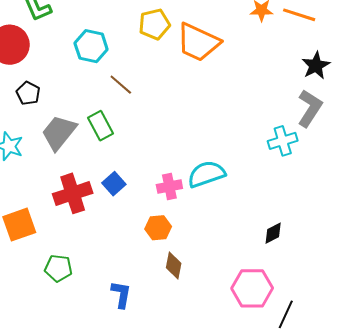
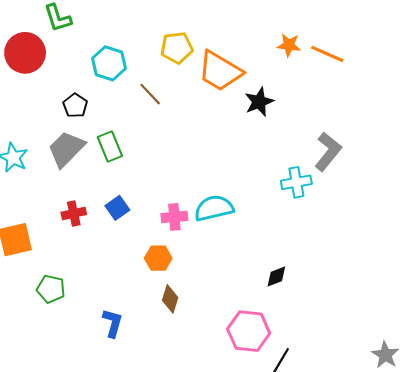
black star: (316, 65) -> (259, 102), moved
brown line: (121, 85) -> (150, 94), moved
black pentagon: (28, 93) -> (75, 105), moved
red cross: (73, 193) -> (74, 213), size x0.6

